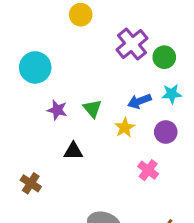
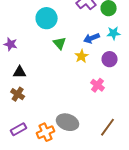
cyan circle: (35, 67) -> (47, 18), moved
purple star: (57, 110) -> (11, 44), moved
black triangle: (73, 151) -> (20, 72), moved

